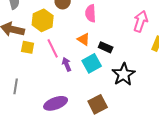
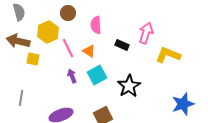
black rectangle: (106, 47) -> (122, 45), moved
pink line: (53, 48) -> (68, 48), moved

